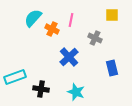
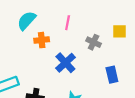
yellow square: (112, 15) -> (120, 31), moved
orange cross: (52, 29) -> (42, 40), moved, turned -32

